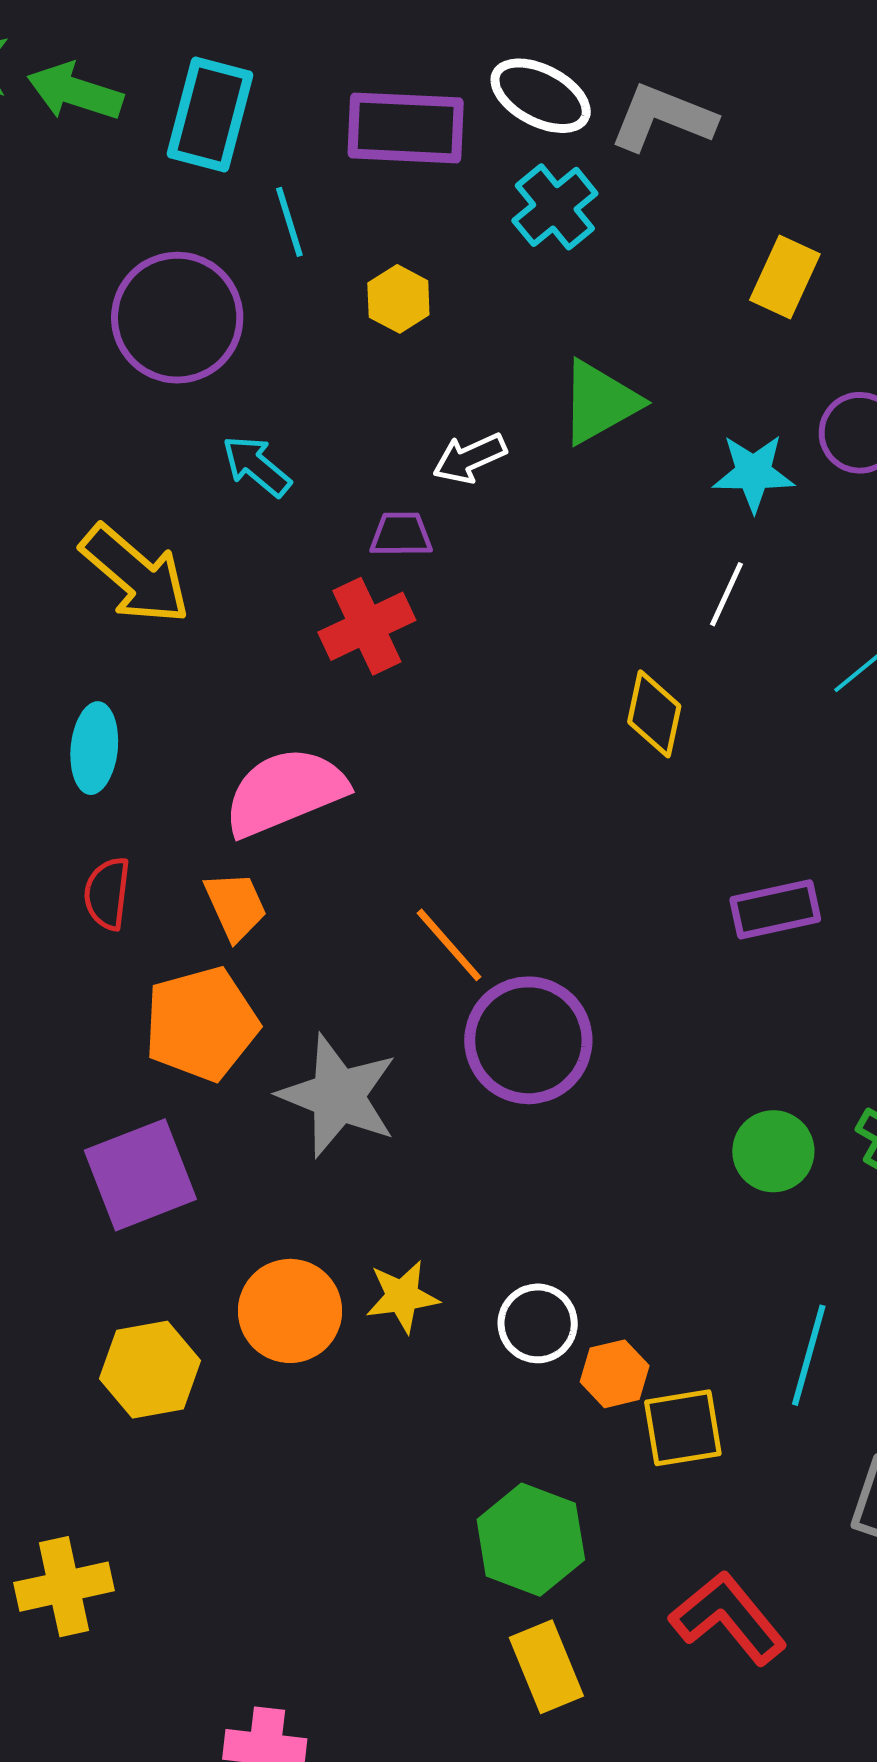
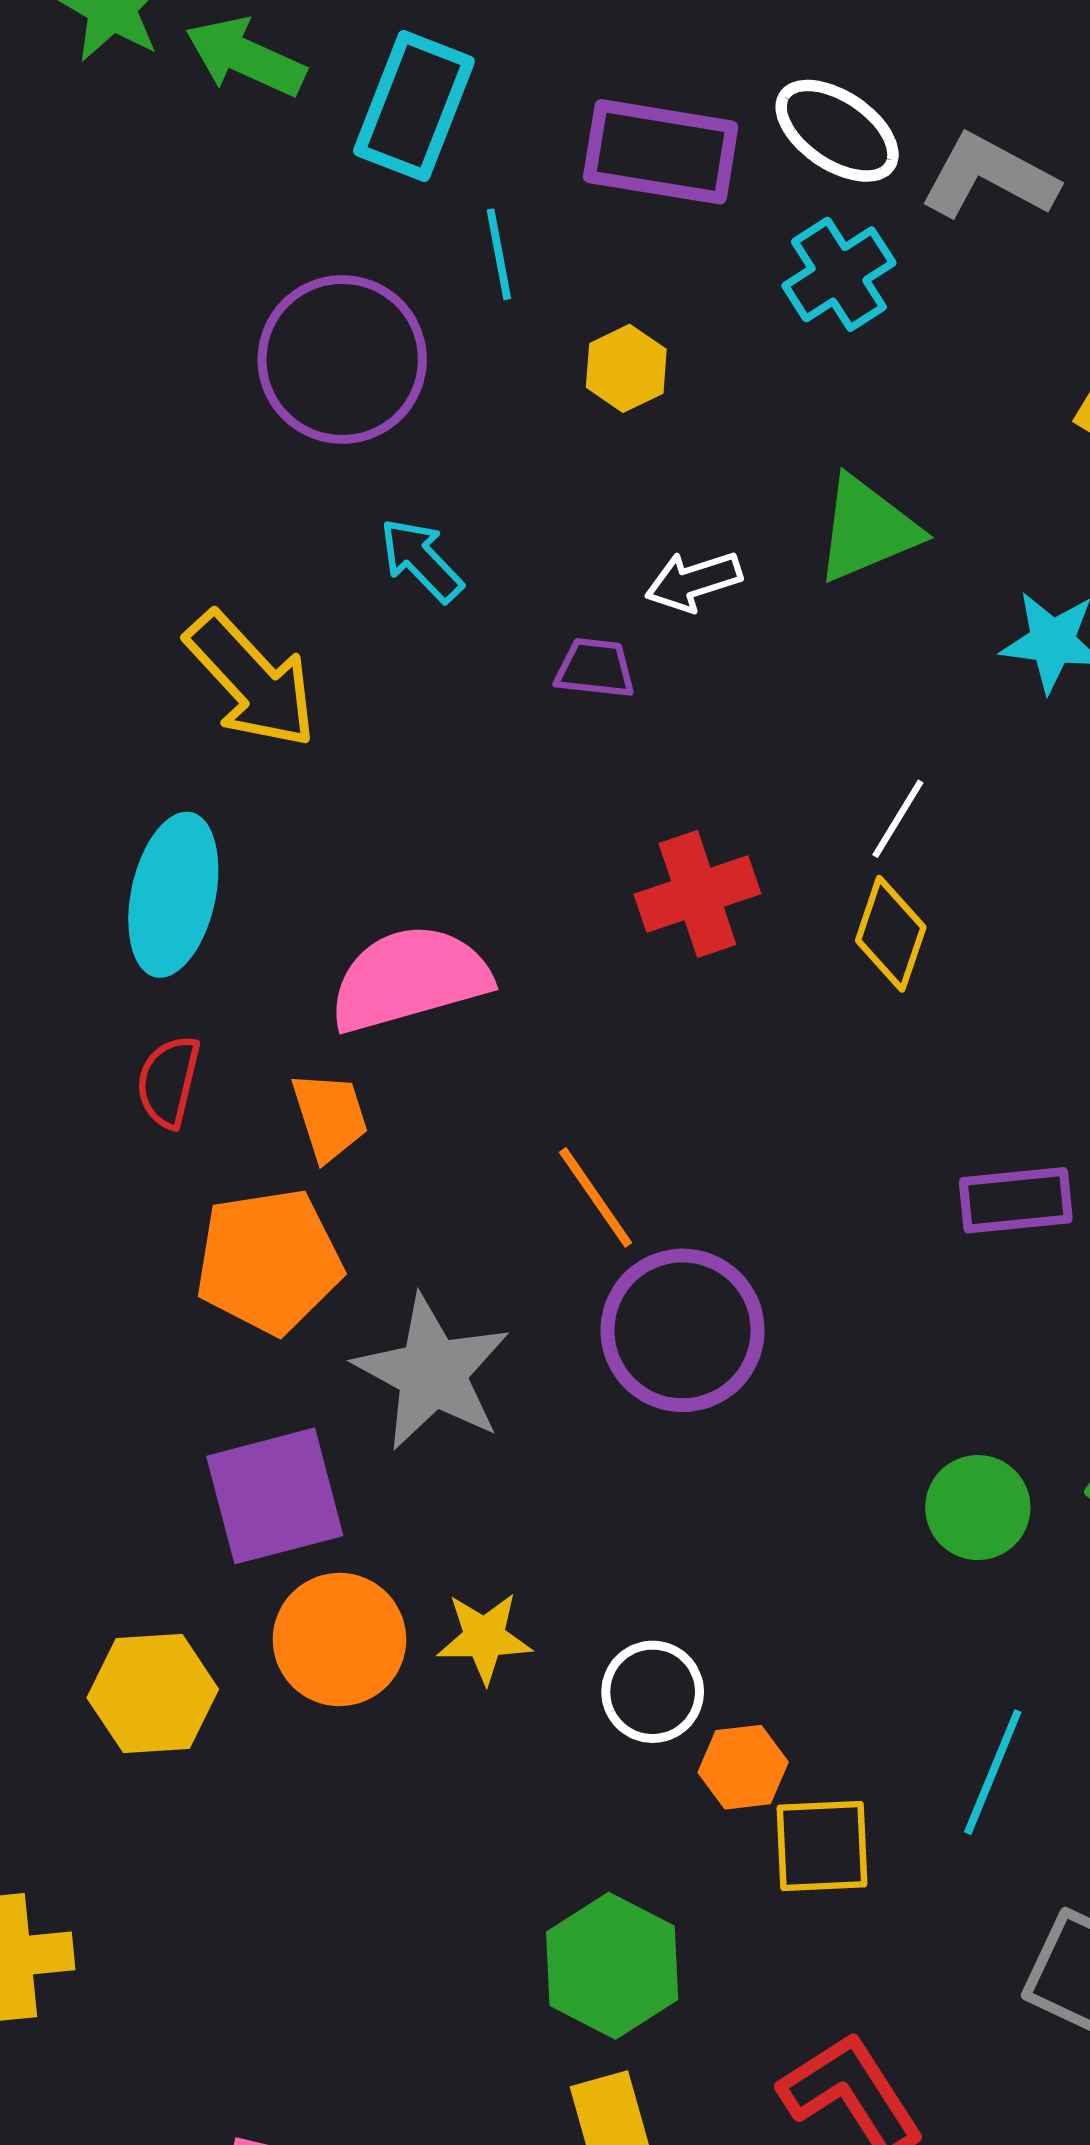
white line: (726, 594) -> (898, 819), moved
red cross: (367, 626) -> (697, 894), moved
cyan ellipse: (94, 748) -> (173, 895), size x1.4
purple square: (140, 1175) -> (275, 1496), moved

